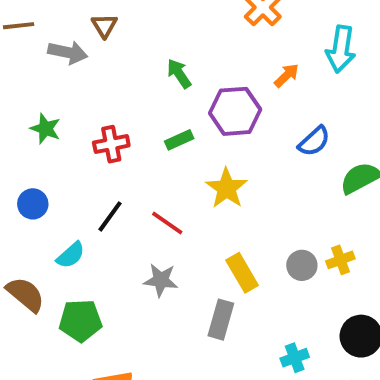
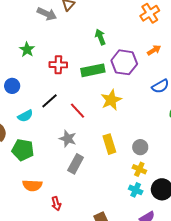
green rectangle: (179, 140) -> (93, 70), size x1.6
yellow cross: (340, 260) -> (139, 169), moved, turned 32
gray rectangle: (221, 320) -> (76, 164), moved
cyan cross: (295, 358) -> (136, 190), moved, turned 32

